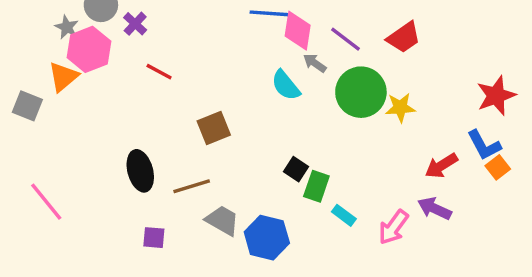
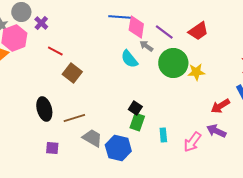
brown square: (214, 128) -> (72, 73), moved, turned -30
green rectangle: (316, 186) -> (137, 122), moved
cyan rectangle: (344, 215) -> (163, 135), turned 48

